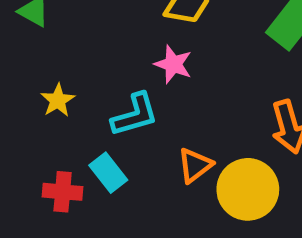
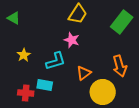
orange triangle: (195, 165) -> (84, 73), moved
cyan rectangle: (108, 173) -> (45, 85), turned -42

